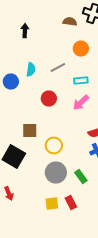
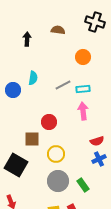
brown semicircle: (70, 22) -> (58, 30), moved
gray line: (58, 68) -> (63, 85), moved
red circle: (49, 98) -> (49, 122), moved
pink arrow: (81, 102) -> (83, 111), turned 126

